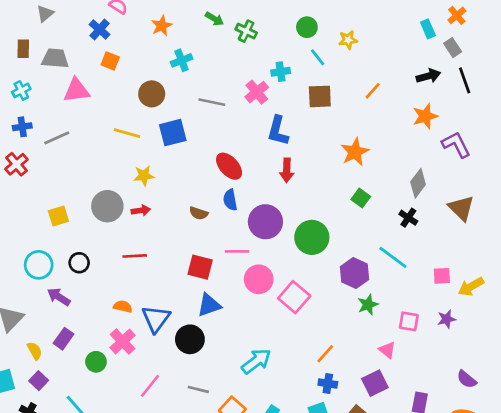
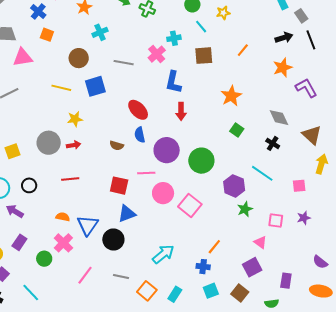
gray diamond: (418, 183) -> (279, 118), turned -60
yellow arrow: (471, 287) -> (321, 164), moved, turned 138
blue cross: (328, 383) -> (203, 267), moved

